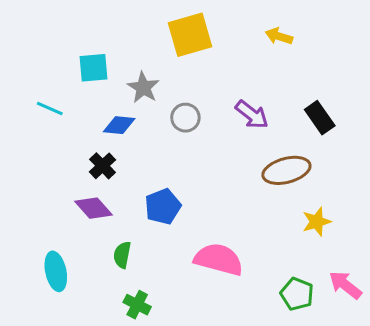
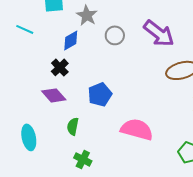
purple arrow: (252, 115) -> (159, 33), size x1.4
blue diamond: (119, 125) -> (71, 40), turned -35

